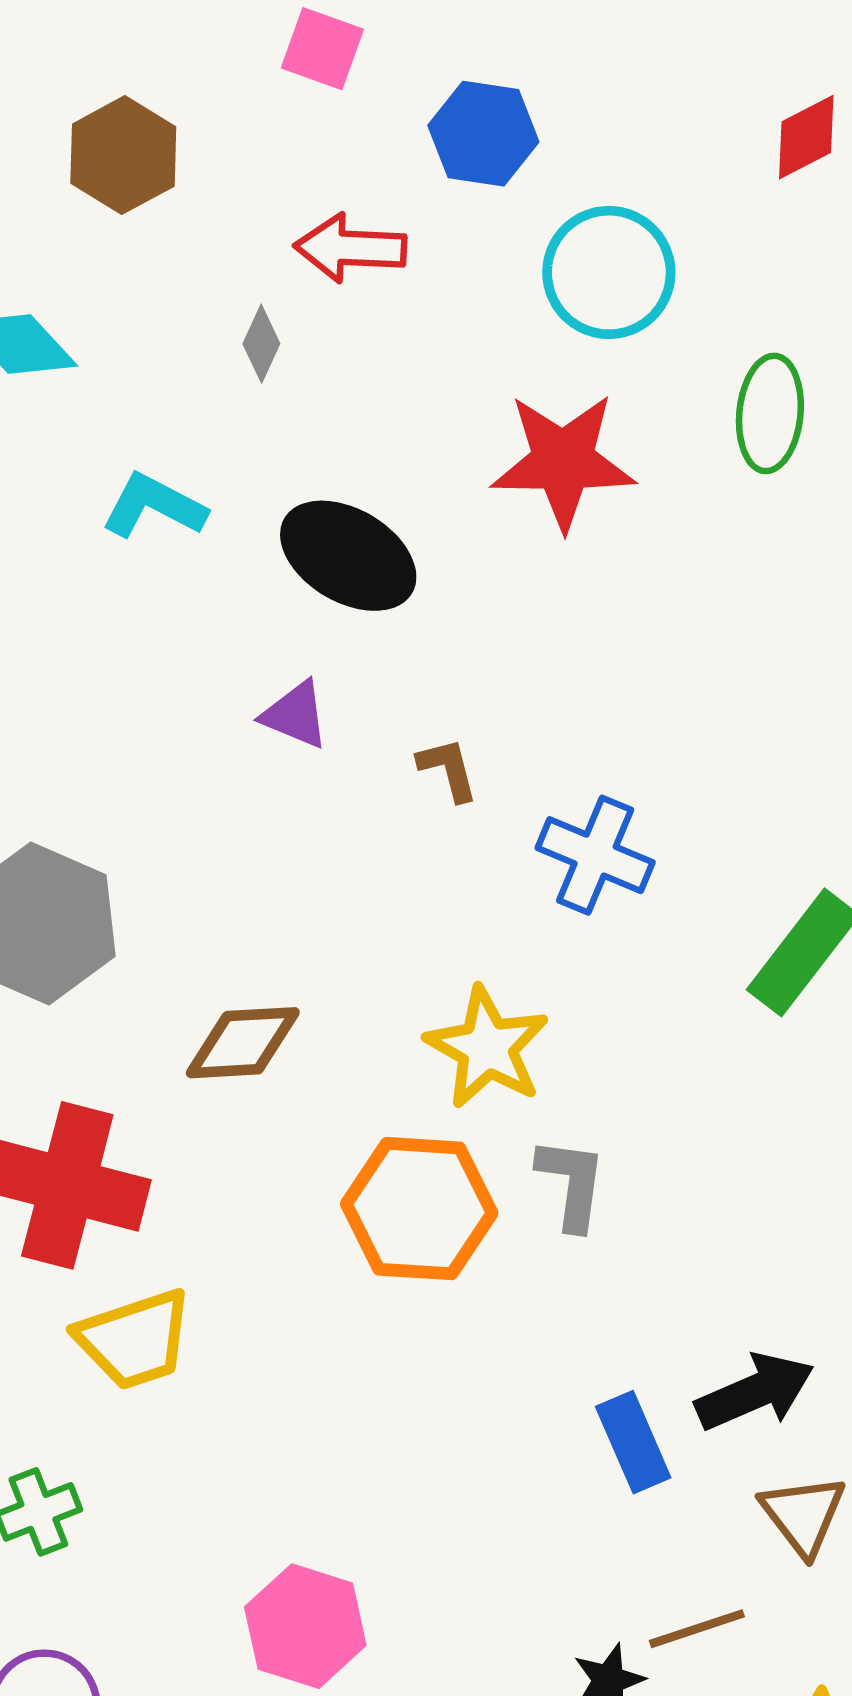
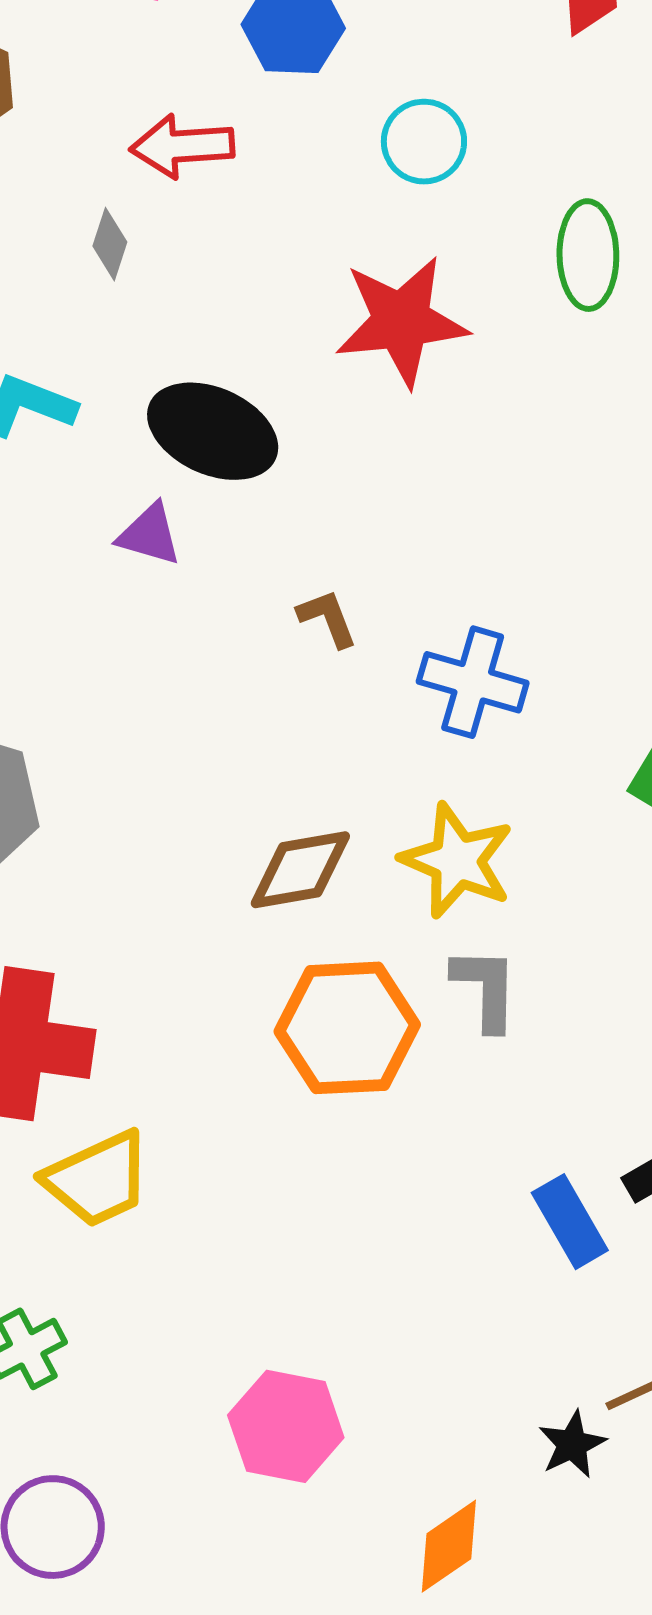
cyan circle: (609, 272) -> (424, 142), size x0.7
purple triangle: (295, 715) -> (149, 535), moved
brown diamond: (243, 1043) -> (300, 870), moved
yellow star: (487, 1048) -> (457, 861), moved

